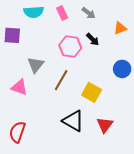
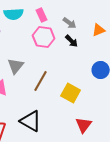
gray arrow: (89, 13) -> (70, 23), moved
pink hexagon: (70, 47) -> (44, 37), moved
black triangle: (73, 121) -> (31, 121), moved

